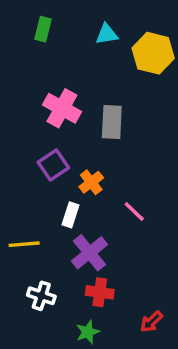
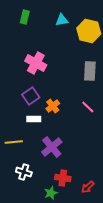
gray rectangle: (112, 122) -> (90, 71), moved
pink line: (134, 211) -> (88, 107), moved
white rectangle: (71, 215) -> (34, 119), moved, turned 72
red cross: (100, 292) -> (63, 178), moved

